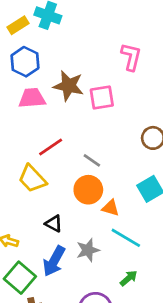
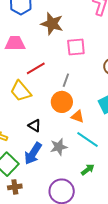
pink trapezoid: (32, 98) -> (15, 43), moved
pink square: (102, 98) -> (76, 47), moved
gray line: (92, 160) -> (66, 80), turned 72

